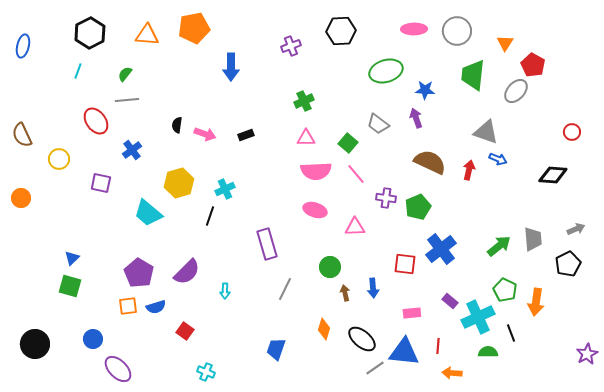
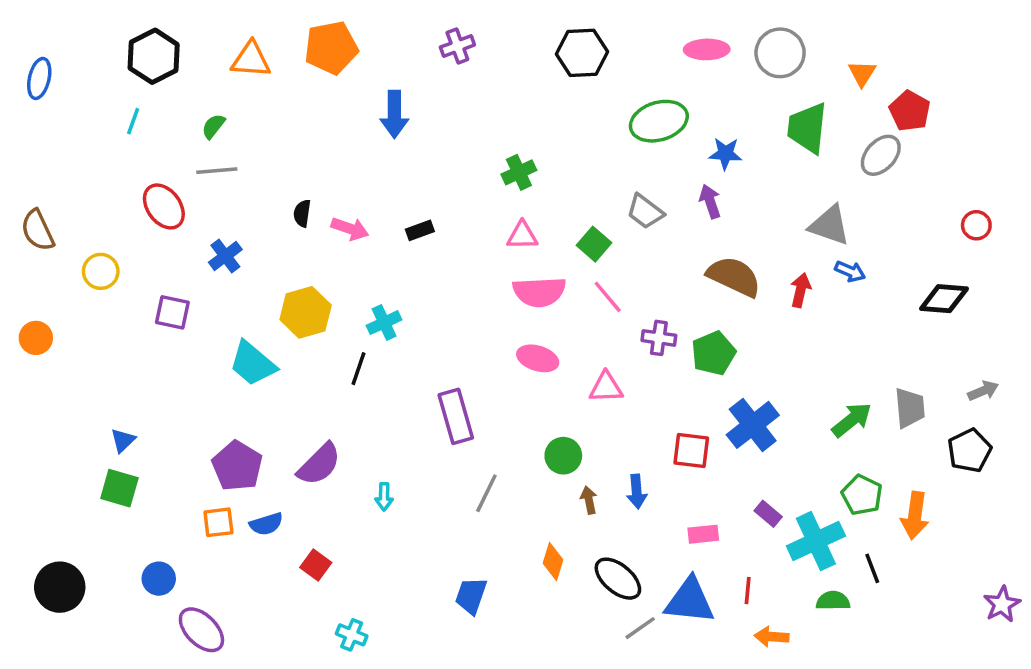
purple cross: (291, 46) -> (457, 46), moved

